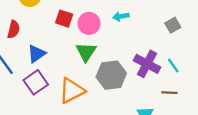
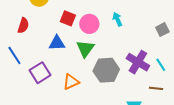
cyan arrow: (121, 16) -> (117, 19), turned 72
blue triangle: (36, 54) -> (57, 43), moved, turned 30
orange triangle: (72, 91) -> (71, 82), size x0.7

